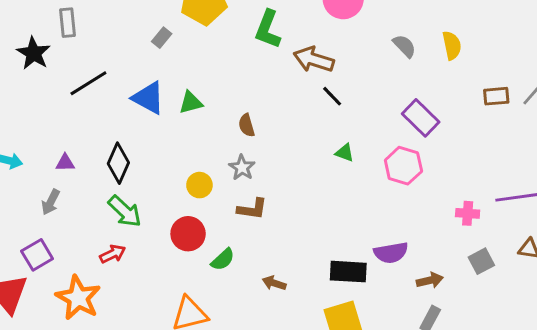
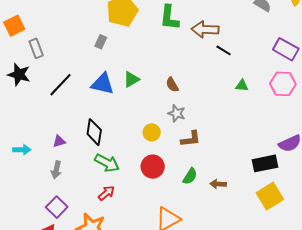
green semicircle: (223, 259) -> (190, 176), moved

